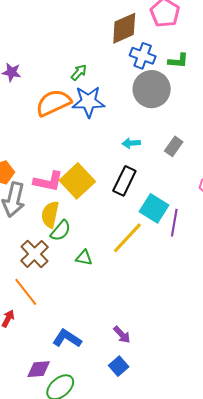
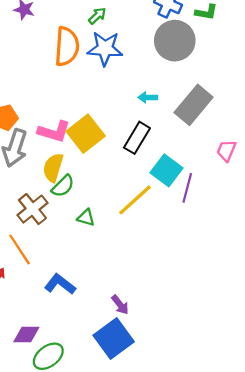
orange semicircle: (53, 103) -> (67, 46), turned 114
gray rectangle: (174, 146) -> (194, 105), size x1.8
blue L-shape: (67, 338) -> (60, 284), moved
blue square: (119, 366) -> (114, 339), size x1.8

